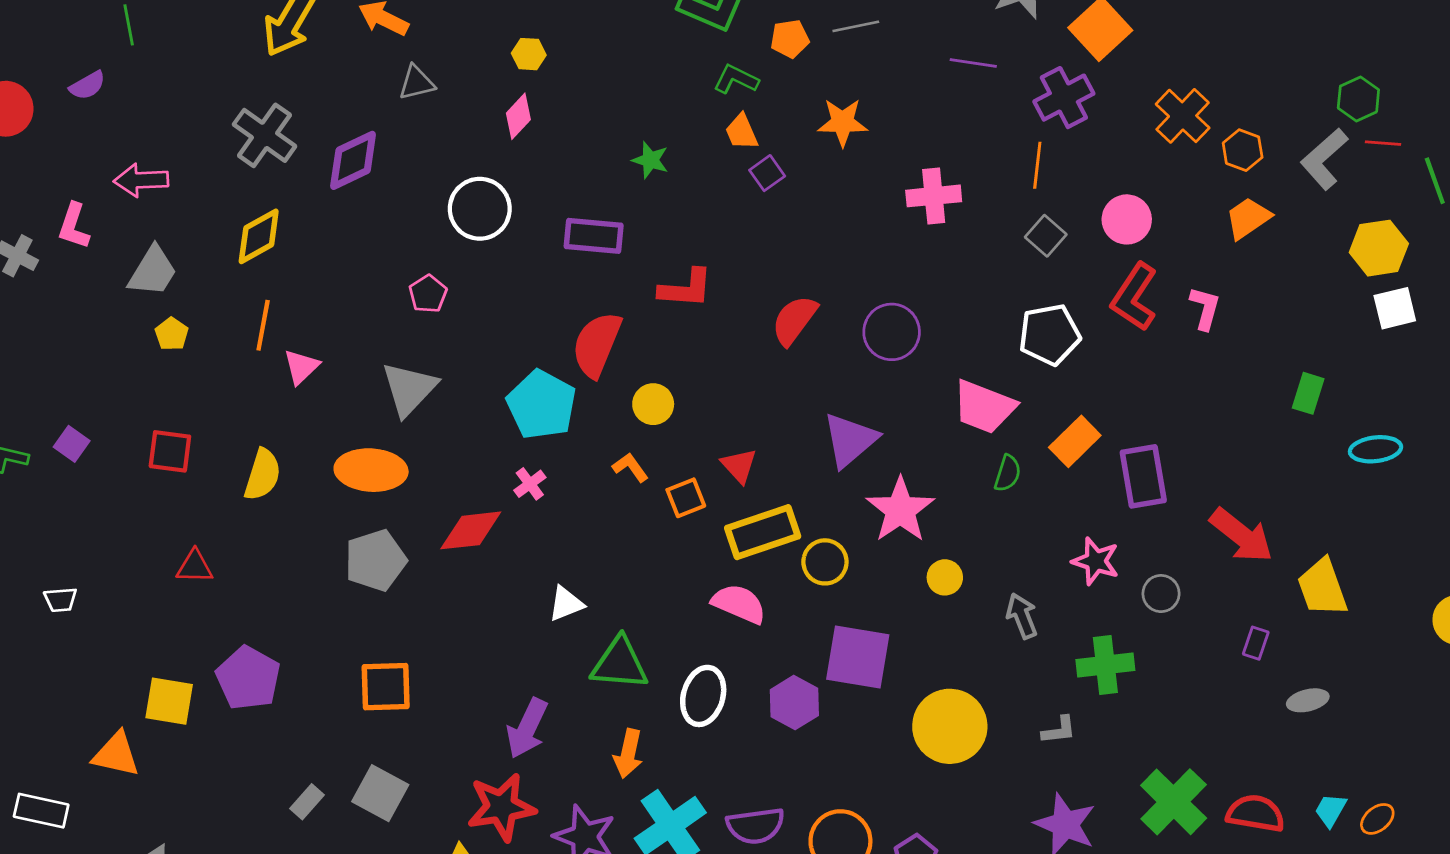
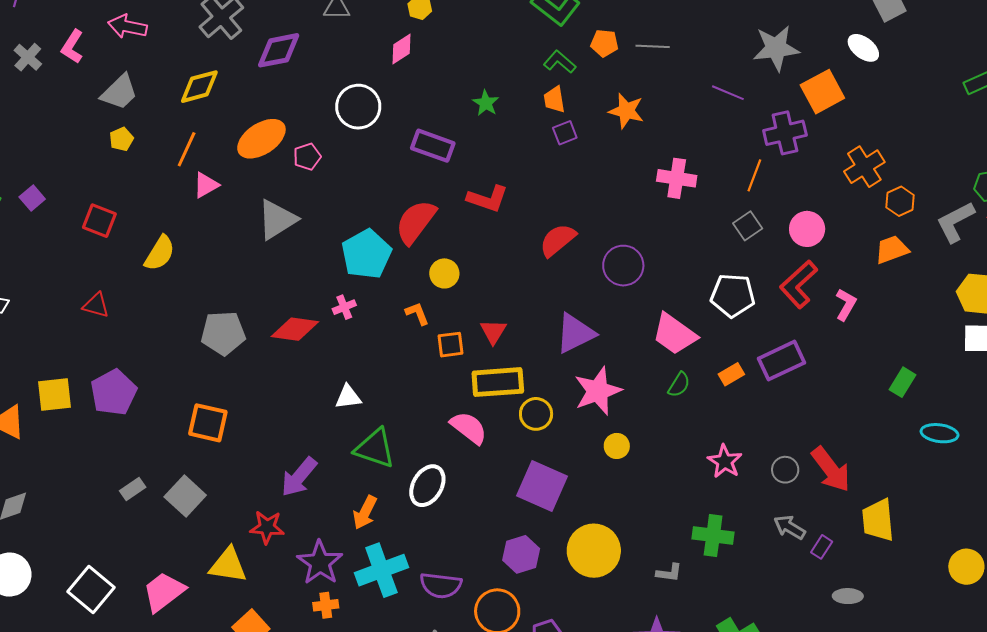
orange rectangle: (1075, 441) -> (731, 374), size x0.7
orange ellipse: (371, 470) -> (261, 139), moved, turned -51
purple rectangle: (1143, 476) -> (782, 361), moved, turned 60
gray circle: (1161, 594) -> (785, 470), moved
gray arrow: (1022, 616) -> (790, 527), moved, turned -52
yellow square: (169, 701) -> (54, 395), turned -30
purple hexagon: (794, 703) -> (521, 554), moved
red star: (501, 807) -> (267, 527), size x0.7

